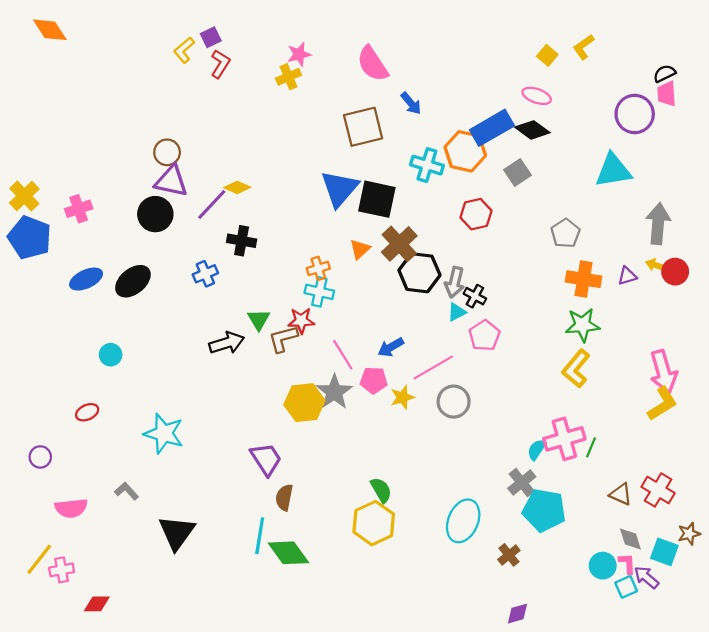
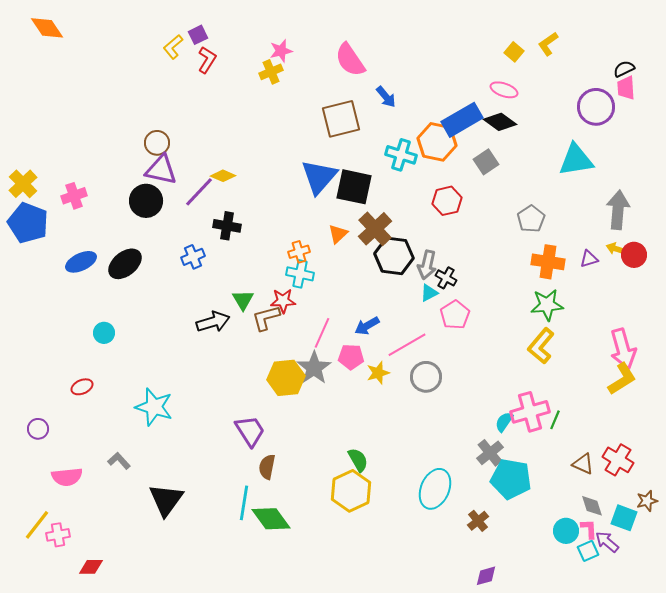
pink line: (343, 355) -> (322, 333), turned 56

